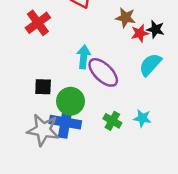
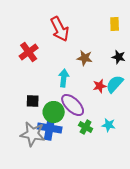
brown star: (125, 18) -> (85, 58), moved
red star: (140, 33) -> (100, 86), moved
purple ellipse: (103, 72) -> (73, 105), moved

